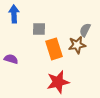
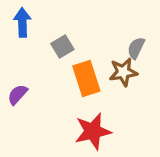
gray square: (39, 29) -> (62, 46), turned -32
purple semicircle: (11, 59) -> (18, 95), turned -64

